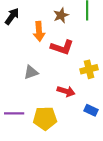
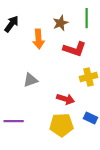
red L-shape: (62, 47) -> (74, 49), moved
yellow pentagon: (45, 118) -> (62, 125), moved

